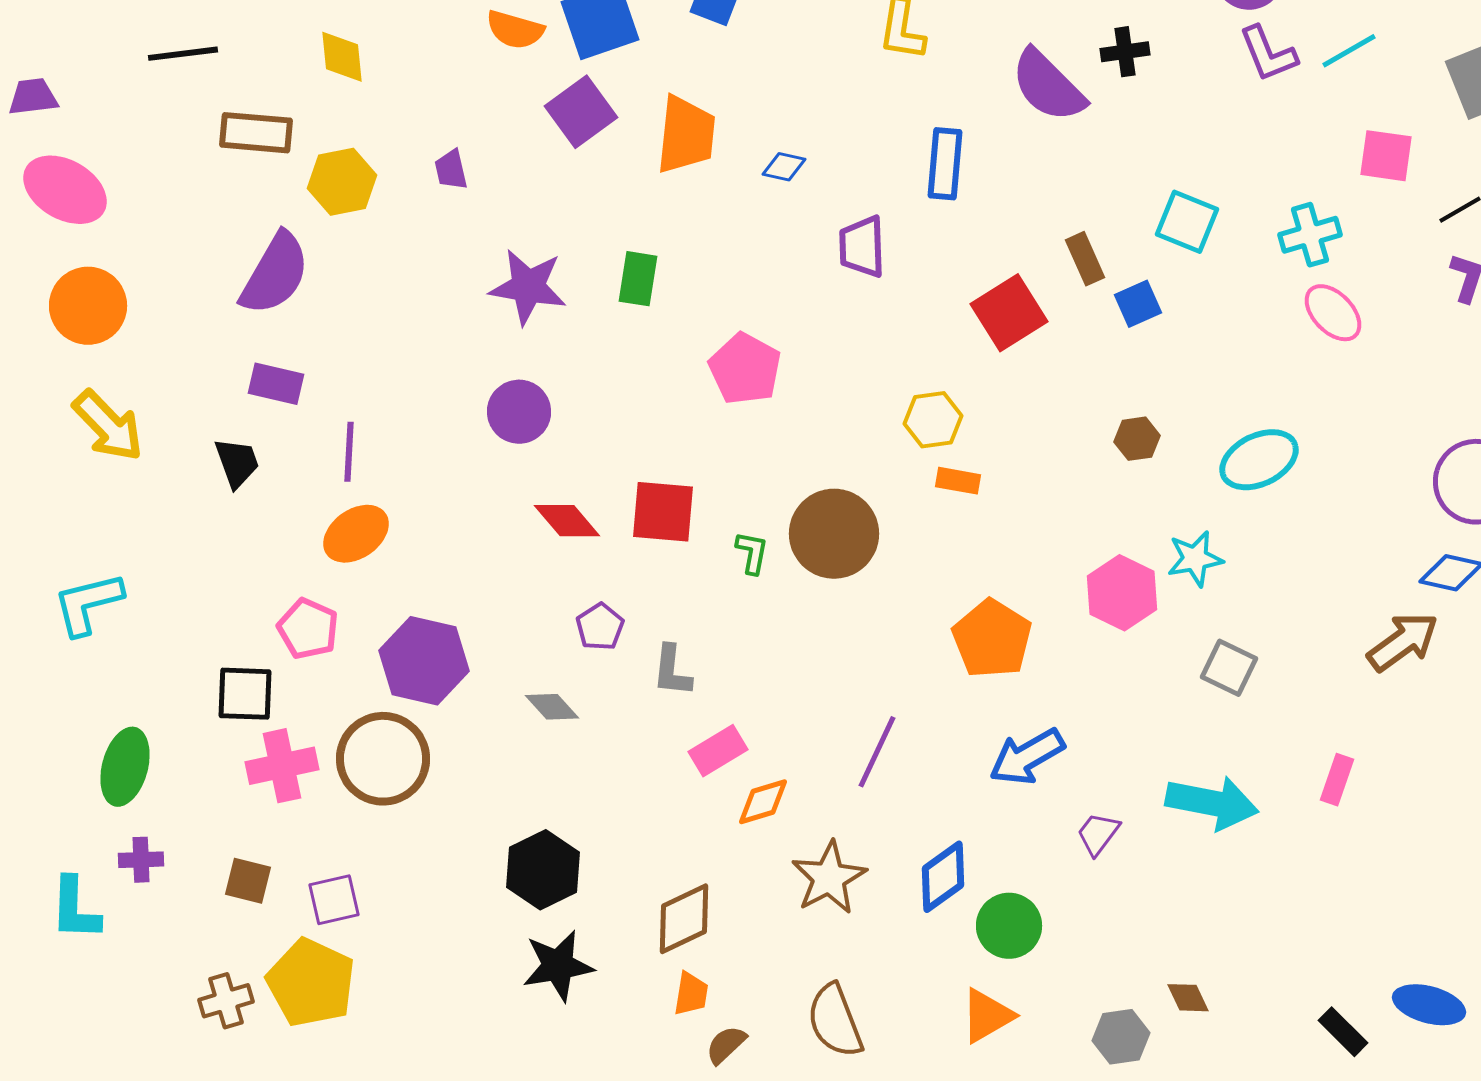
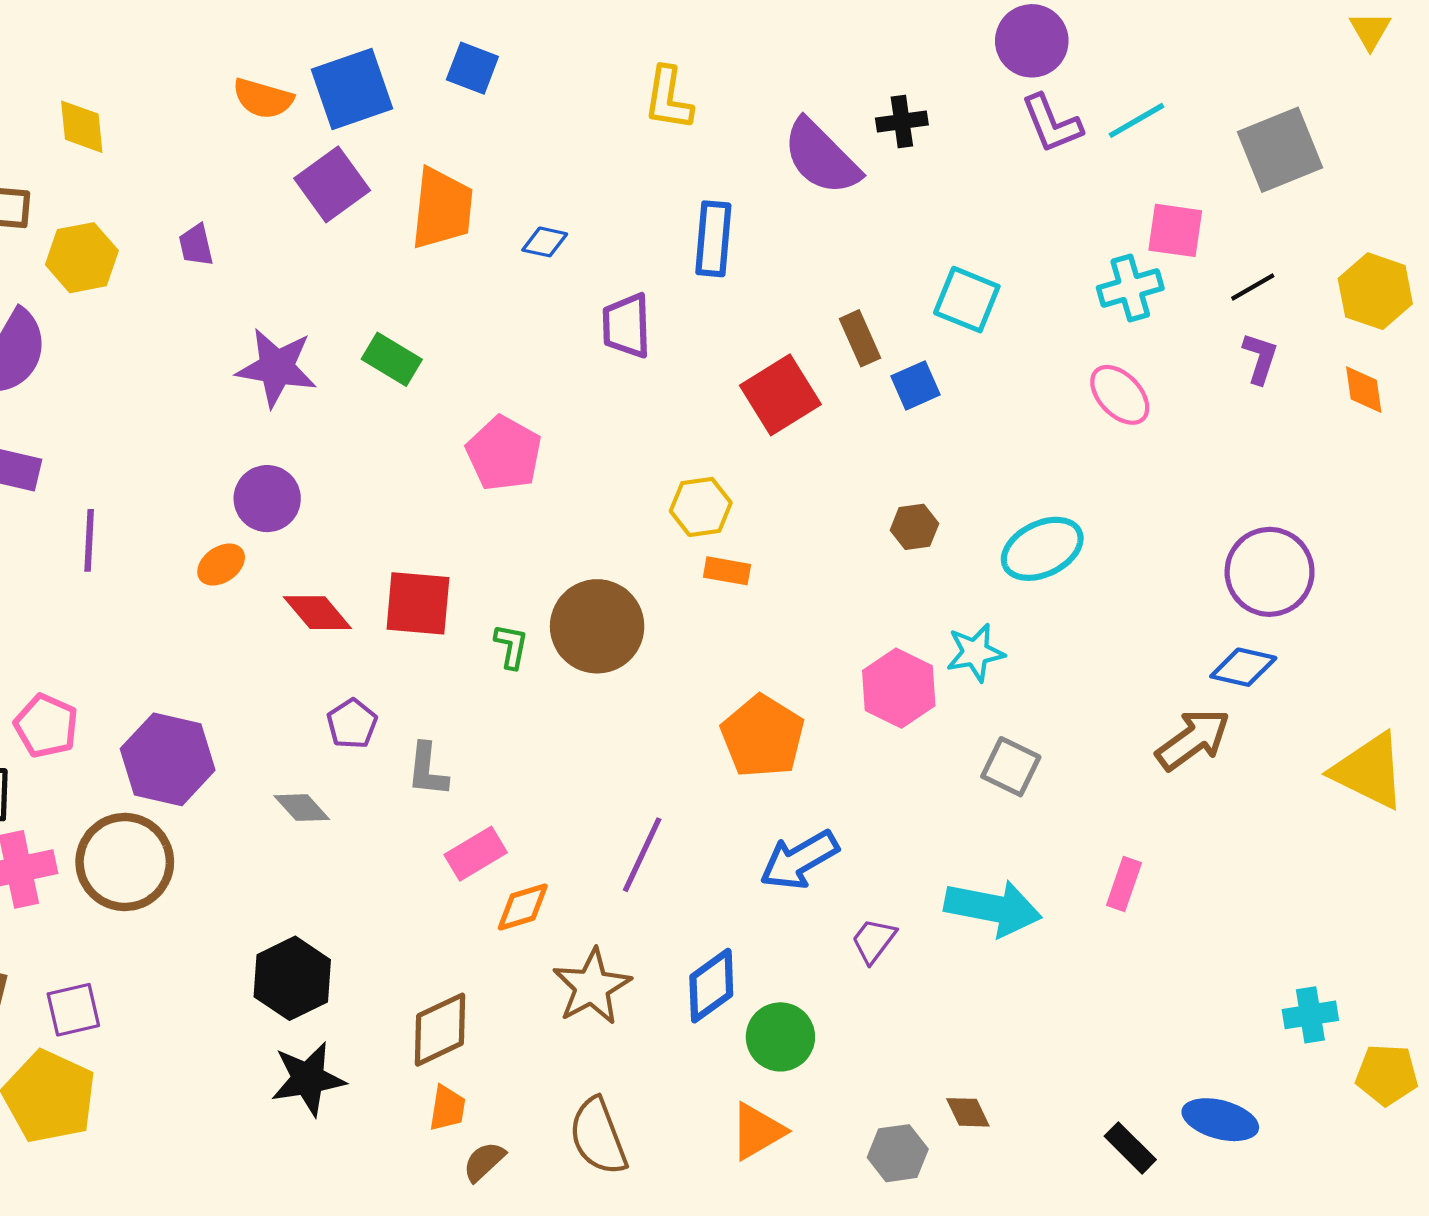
cyan cross: (1310, 235) -> (1130, 288), moved
green rectangle: (638, 279) -> (392, 359), turned -68
orange ellipse: (356, 534) -> (221, 565), moved, size x0.7

